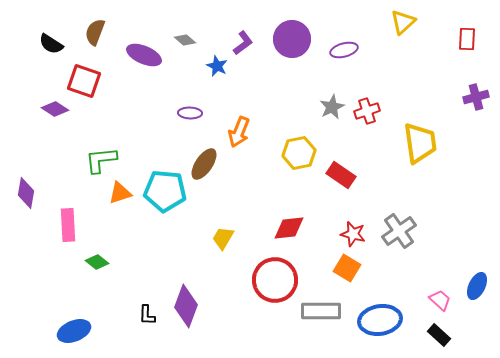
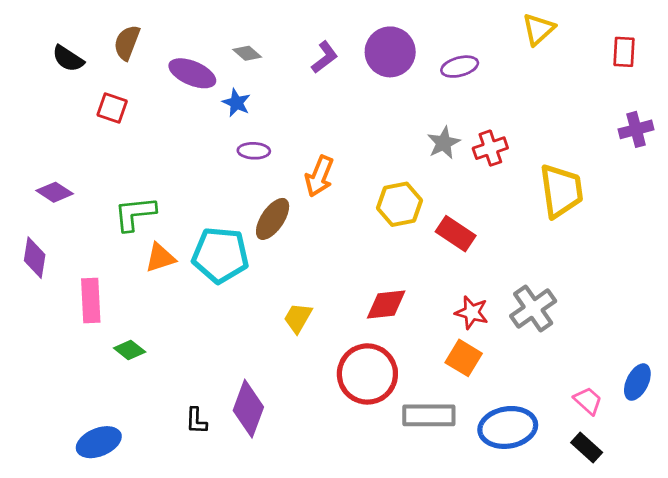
blue star: (217, 66) -> (236, 103), moved
red square: (84, 81) -> (112, 108), size x0.7
purple diamond: (55, 109) -> (55, 192), moved

